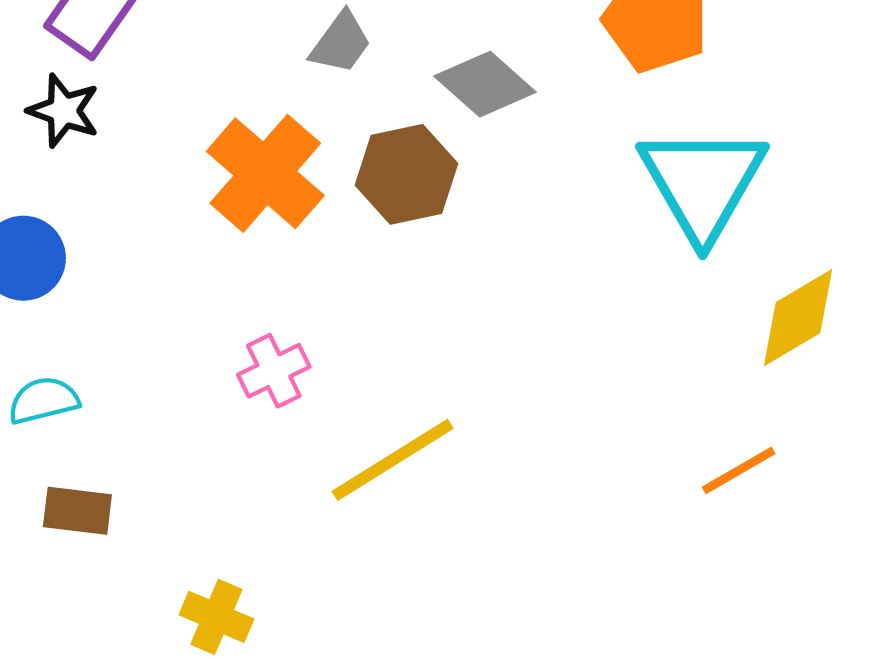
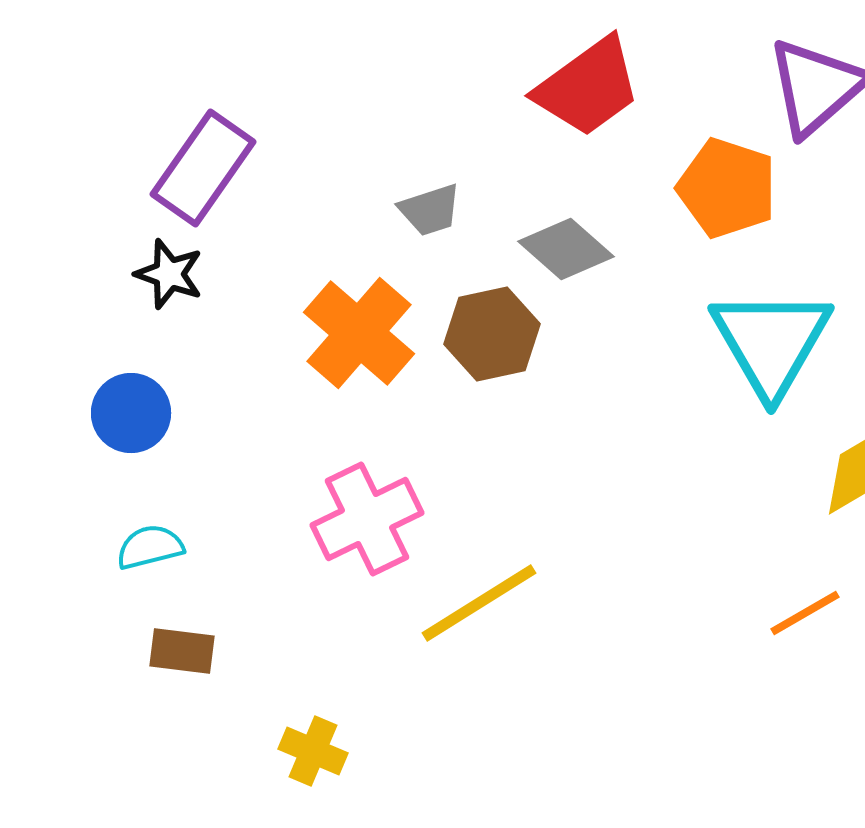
gray trapezoid: (341, 43) -> (430, 210), turned 36
pink cross: (274, 371) -> (367, 519), size x1.6

